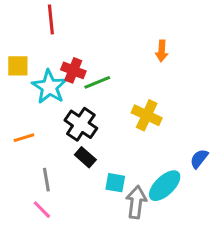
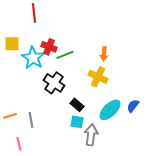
orange arrow: (162, 51) -> (104, 54), moved
orange line: (24, 138) -> (10, 116), moved
black rectangle: (85, 157) -> (77, 105), moved
cyan ellipse: (165, 186) -> (110, 110), moved
pink line: (42, 210) -> (19, 144), moved, turned 32

